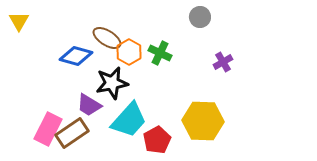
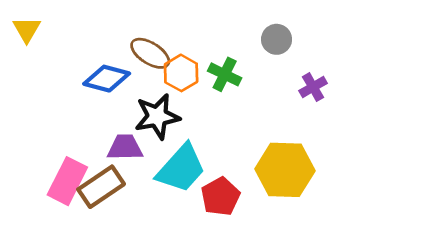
gray circle: (200, 17) -> (277, 39), moved
purple trapezoid: (89, 105) -> (125, 147), turned 148

